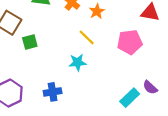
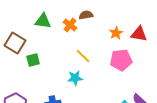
orange star: (97, 11) -> (116, 33), moved

